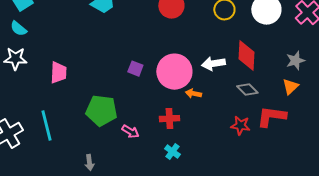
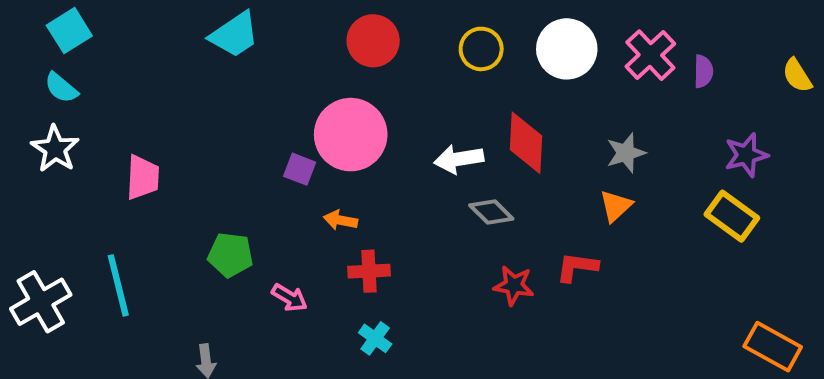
white star: (15, 59) -> (55, 149), turned 30
pink circle: (174, 72) -> (351, 135), moved
gray diamond: (247, 90) -> (491, 212), moved
orange arrow: (193, 94) -> (340, 220), moved
green pentagon: (101, 111) -> (230, 255), size x0.7
red L-shape: (271, 117) -> (577, 267), size x0.7

